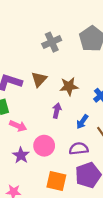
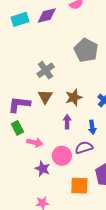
gray cross: (52, 42) -> (46, 70), moved
blue arrow: (82, 122) -> (92, 127), turned -32
purple semicircle: (79, 149) -> (84, 148), moved

